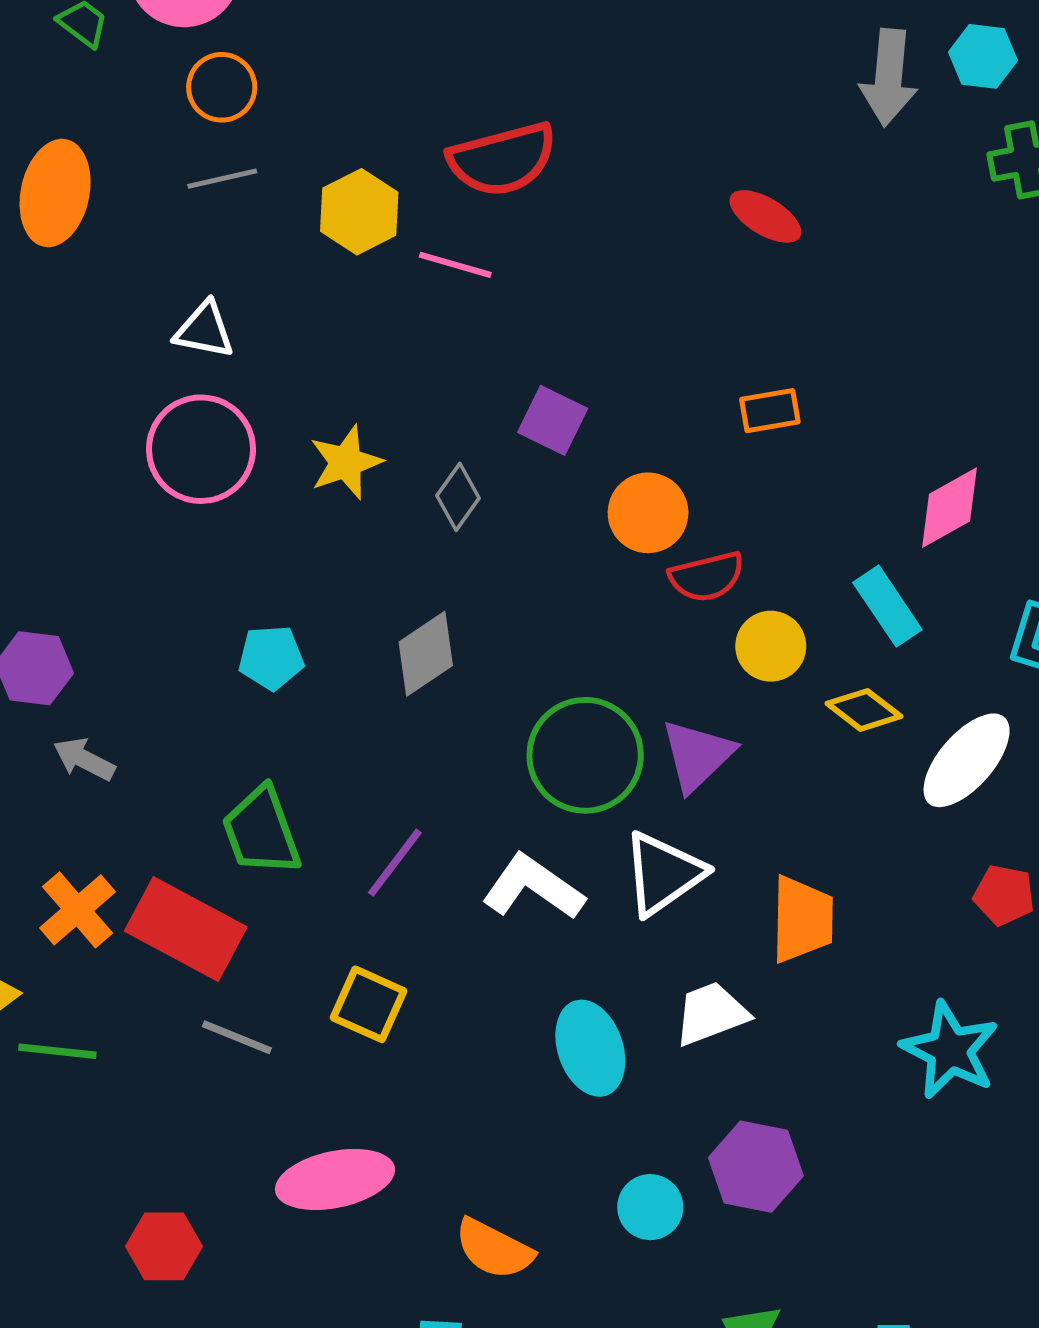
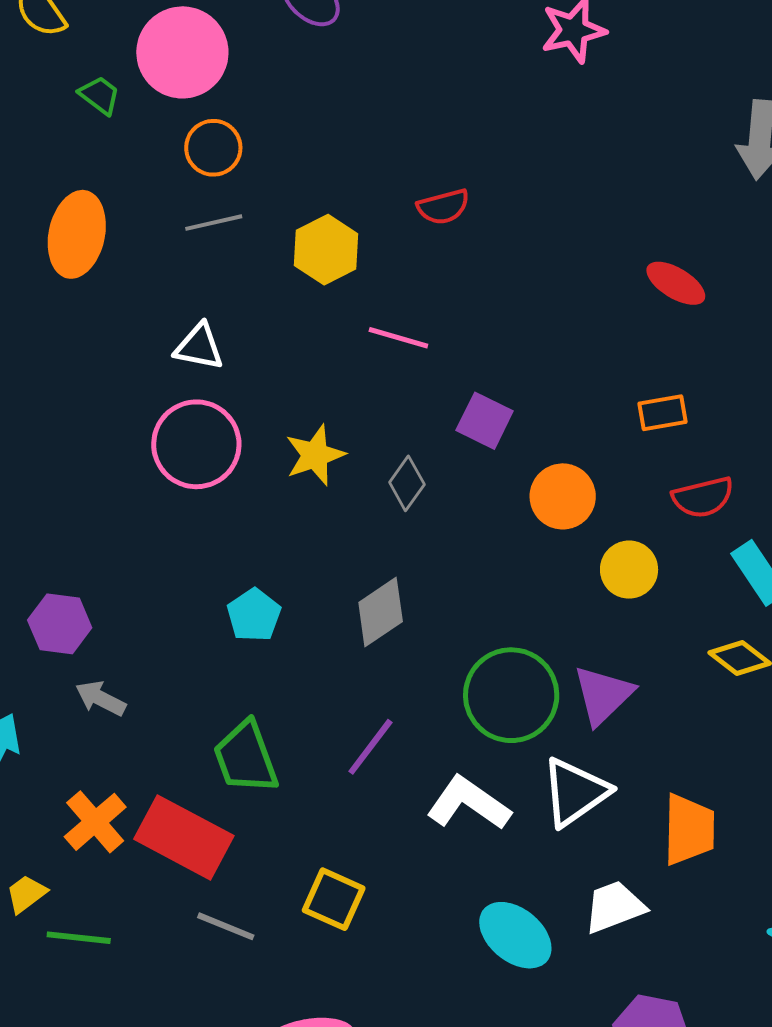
red semicircle: (502, 159) -> (443, 207), size x0.6
red ellipse: (765, 216) -> (676, 283), moved
pink line: (455, 265) -> (398, 338), moved
red semicircle: (707, 577) -> (703, 497), moved
yellow circle: (771, 646) -> (629, 570), moved
cyan pentagon: (271, 658) -> (254, 615), turned -30
purple line: (395, 863) -> (370, 747), moved
cyan ellipse: (590, 1048) -> (515, 935), turned -32

